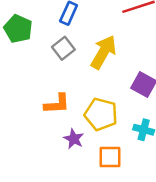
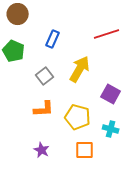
gray square: (63, 48) -> (45, 76), moved
purple star: (74, 139) -> (42, 150), moved

